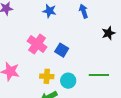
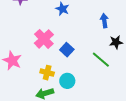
blue arrow: (84, 11) -> (104, 21), moved
green line: (99, 75) -> (101, 60), moved, turned 30

